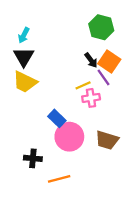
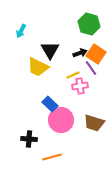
black triangle: (24, 57) -> (50, 50), moved
black arrow: (91, 60) -> (80, 53), turned -72
yellow trapezoid: (25, 82) -> (38, 67), moved

